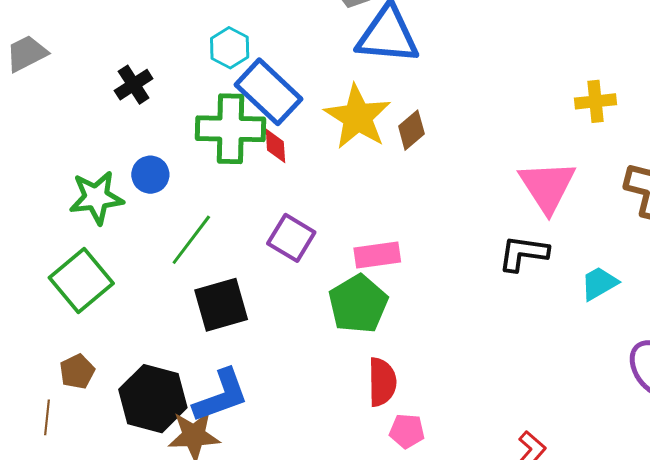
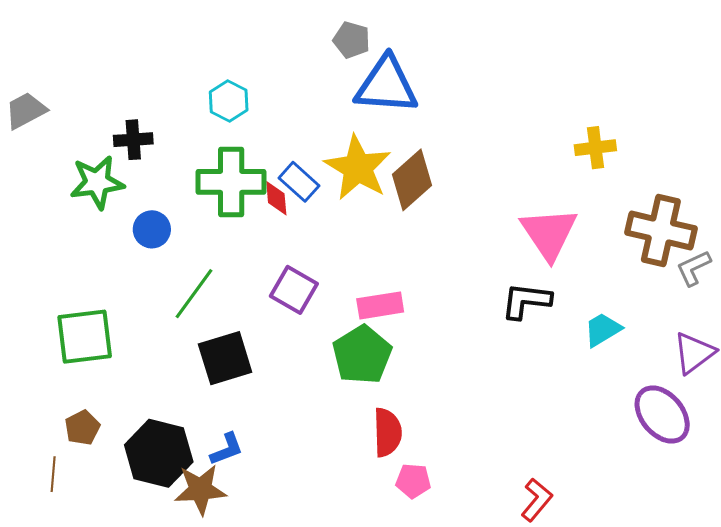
black cross: (134, 85) -> (133, 140), turned 30
blue rectangle: (269, 92) -> (299, 182), moved, size x0.6
brown diamond: (411, 130) -> (412, 180), size x1.5
green star: (96, 198) -> (97, 182), moved
green square: (81, 280) -> (85, 337), turned 34
blue L-shape: (221, 396) -> (227, 449), size x0.6

